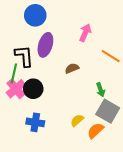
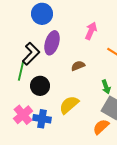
black L-shape: (24, 56) -> (31, 54), turned 50
pink cross: (16, 89) -> (23, 115), moved
yellow semicircle: (77, 120) -> (69, 105), moved, size x1.5

